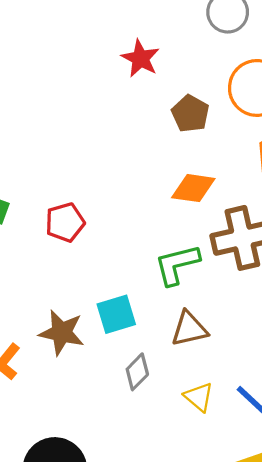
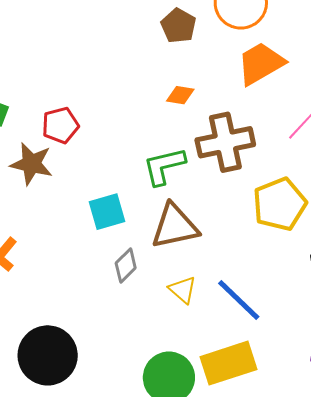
orange diamond: (193, 188) -> (180, 95), size x0.7
brown triangle: (189, 329) -> (175, 226), size x1.4
brown star: (62, 333) -> (31, 164), moved

